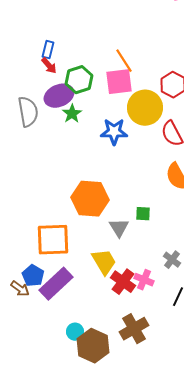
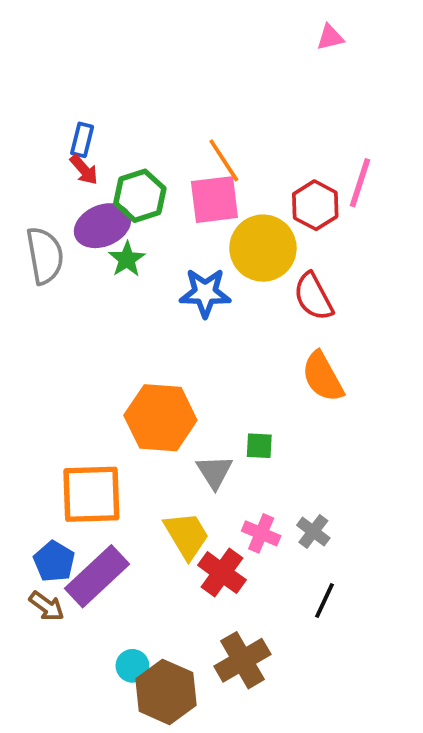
pink cross: (144, 280) -> (261, 533), moved
brown arrow: (20, 289) -> (47, 606), moved

